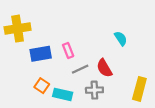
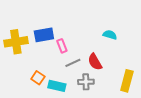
yellow cross: (18, 29) -> (16, 42), moved
cyan semicircle: (121, 38) -> (110, 35), turned -40
blue rectangle: (41, 54) -> (44, 35), moved

